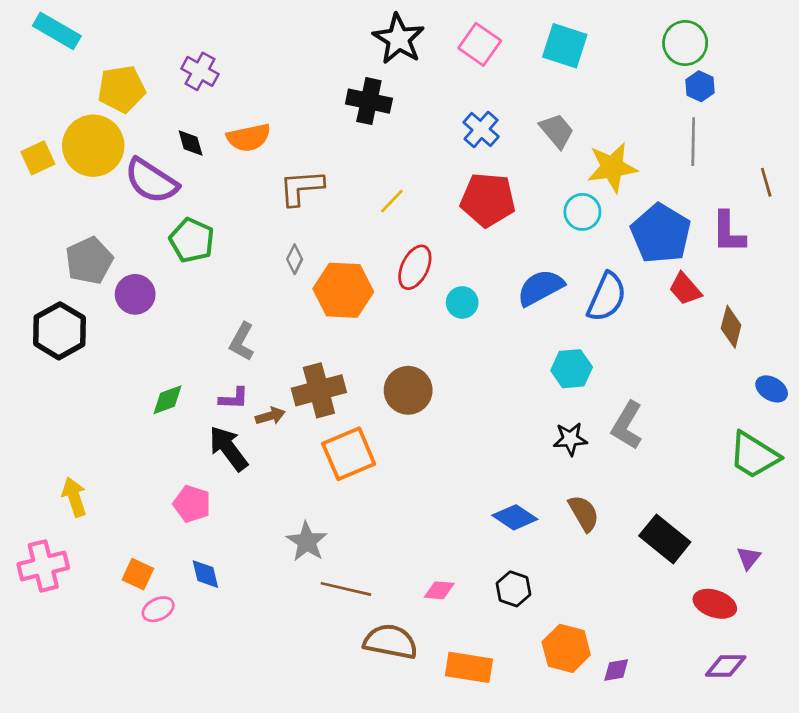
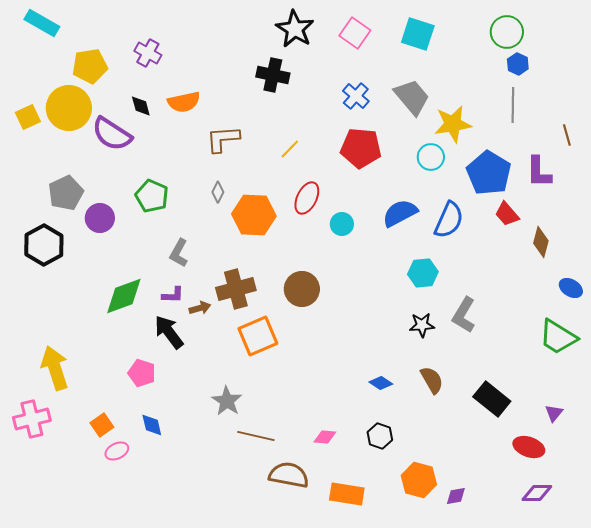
gray trapezoid: (557, 131) -> (412, 97), size x1.4
green pentagon: (192, 240) -> (152, 196), moved
green diamond: (168, 400) -> (124, 296), size x1.6
yellow arrow: (74, 497) -> (55, 368), size x1.5
blue diamond: (515, 517) -> (381, 383), size x0.7
orange square: (138, 574) -> (102, 425), turned 30

